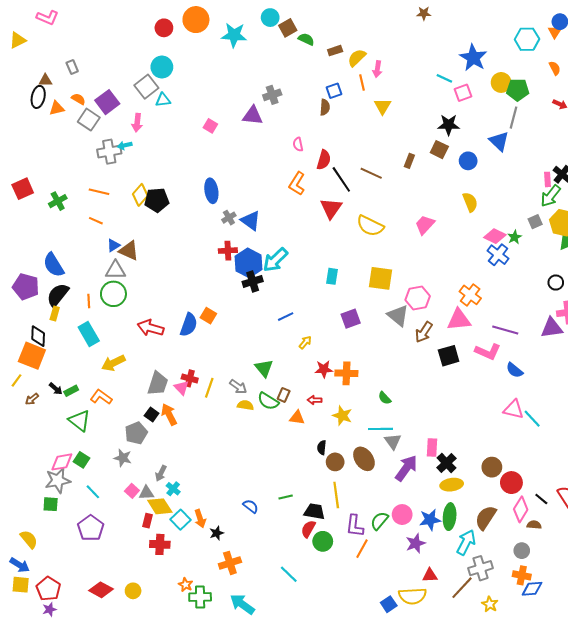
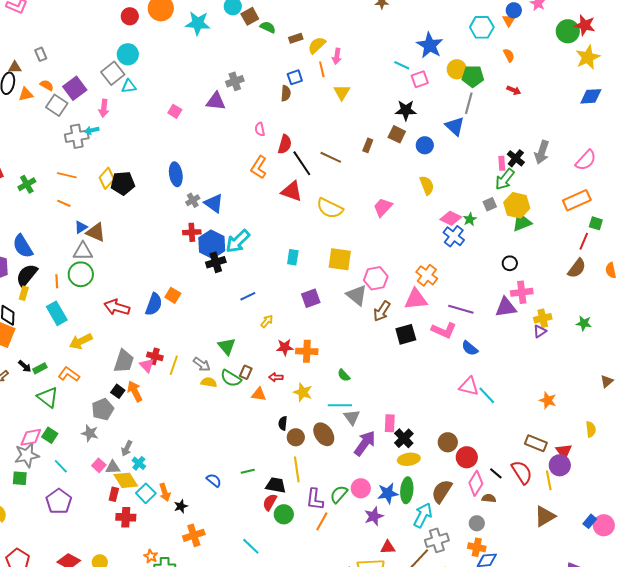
red triangle: (331, 208) -> (292, 191), turned -45

